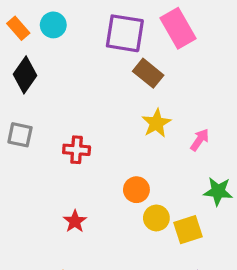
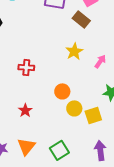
brown rectangle: (148, 73) -> (81, 19), moved

